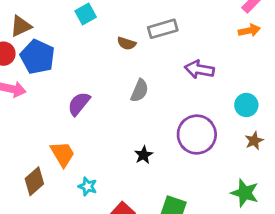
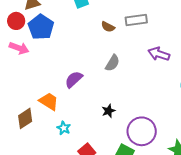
purple semicircle: (79, 104) -> (74, 79), moved
purple circle: (197, 135) -> (142, 131), moved
orange trapezoid: (63, 154) -> (49, 101), turned -35

